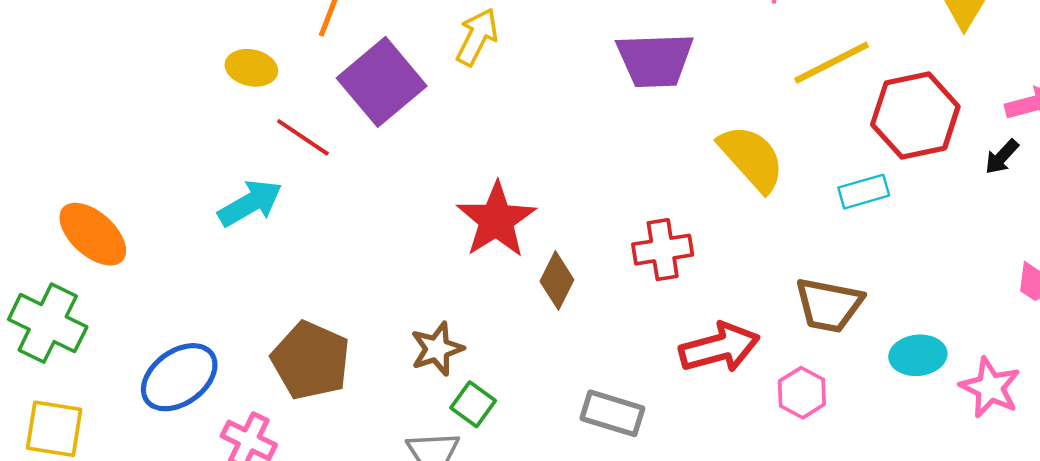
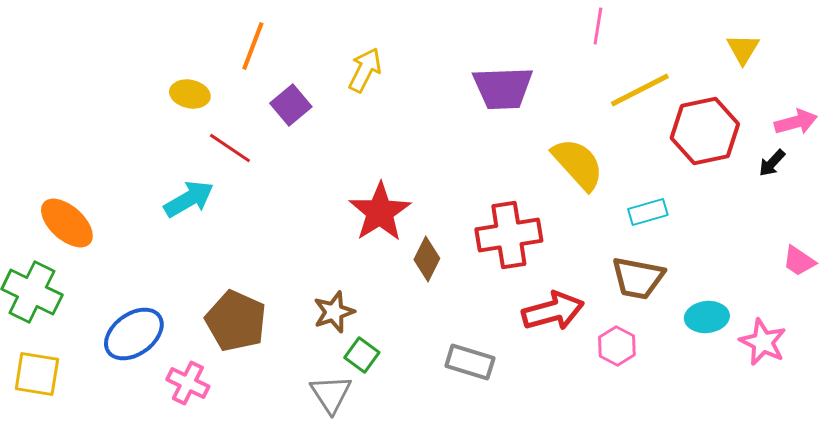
purple square: (382, 82) -> (291, 105), size x0.6
cyan rectangle: (864, 192) -> (648, 212), moved
red cross: (663, 250) -> (509, 235), size x1.4

